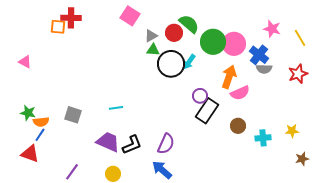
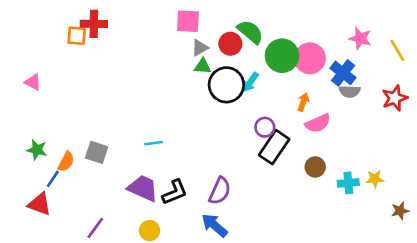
pink square: (130, 16) -> (188, 21), moved, turned -30
orange arrow: (229, 77) -> (303, 102), size x0.6
orange semicircle: (41, 122) -> (66, 162), moved, turned -56
yellow star: (292, 131) -> (375, 179), moved

